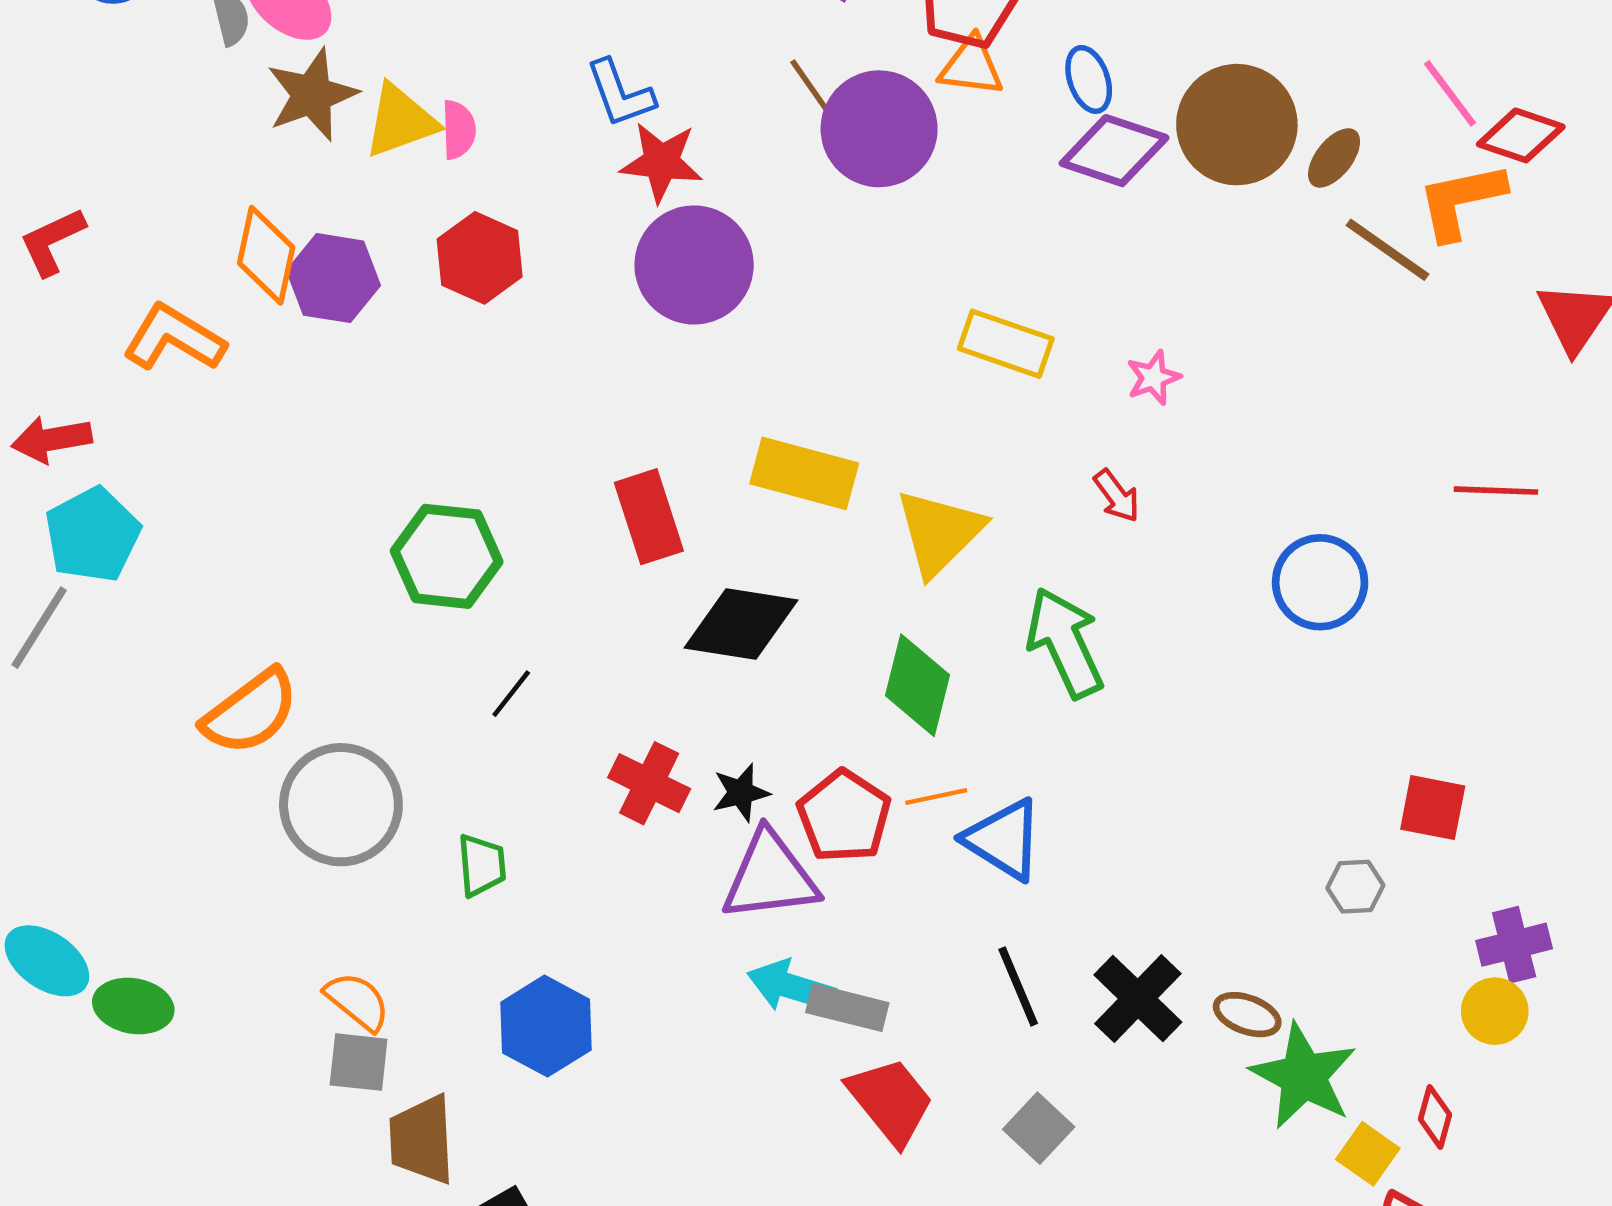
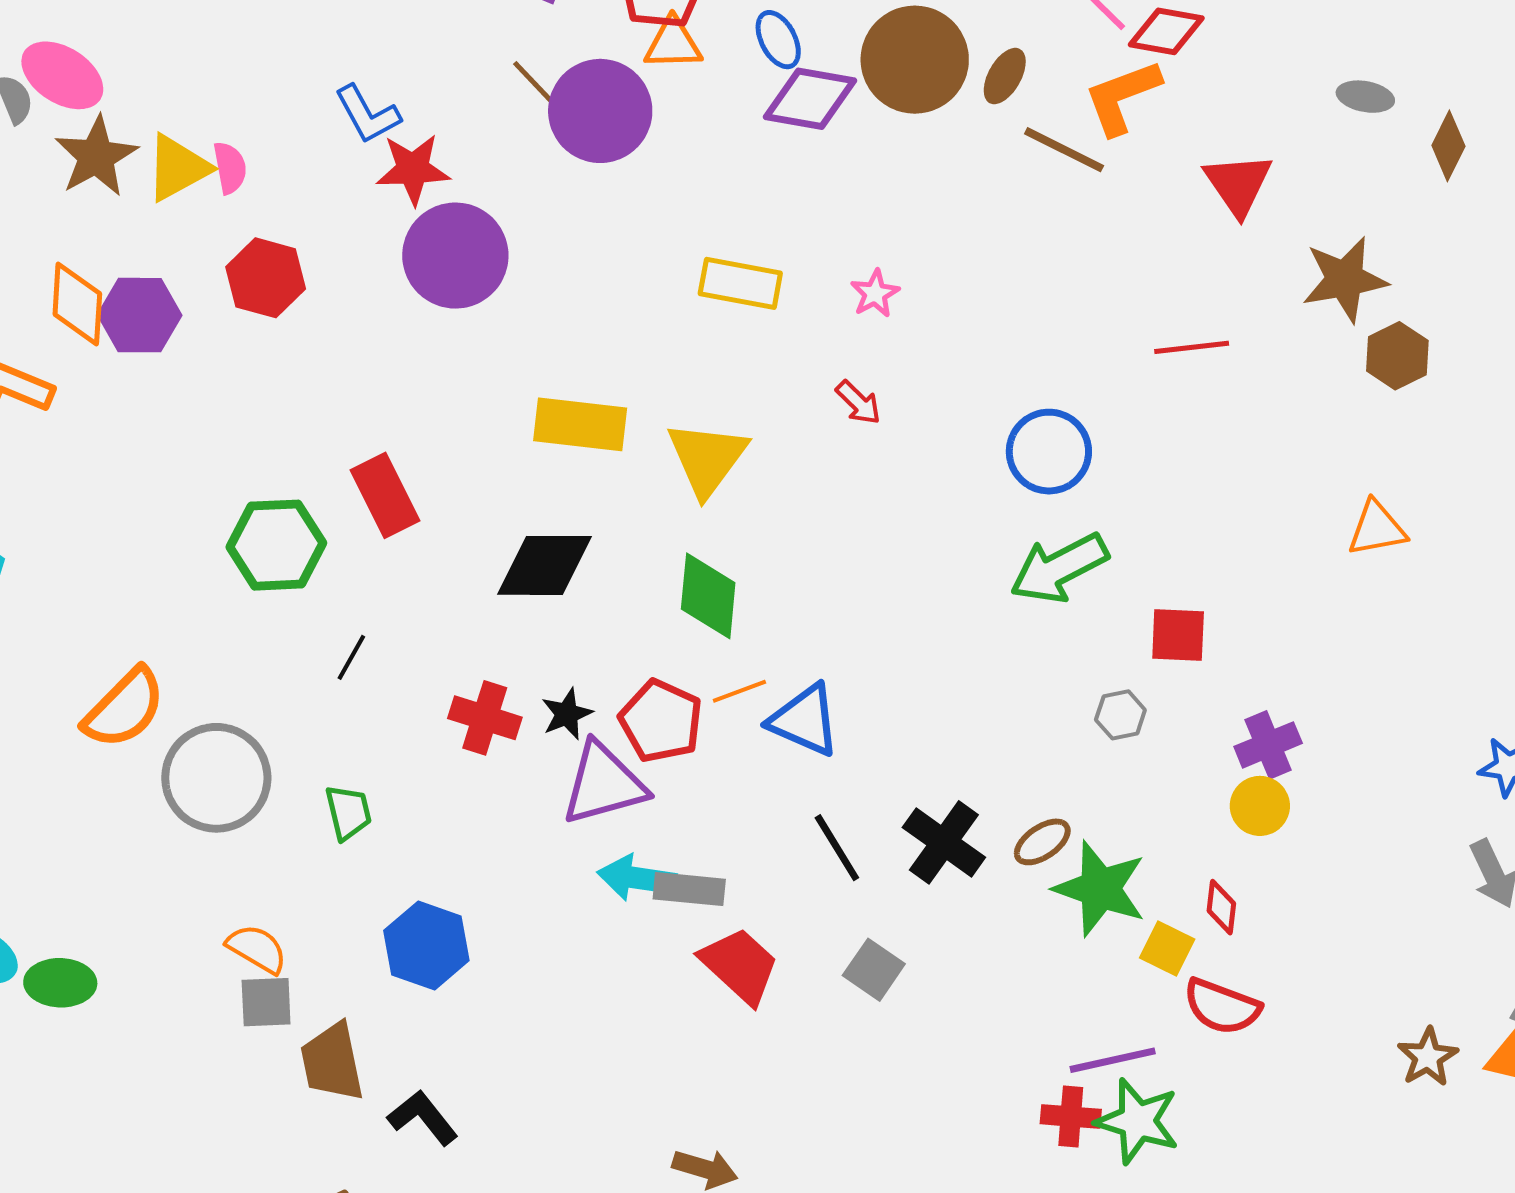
red rectangle: (649, 517) -> (385, 495), moved
green arrow: (1065, 643) -> (1059, 568), moved, turned -84
brown ellipse: (1247, 1015) -> (1042, 842), turned -46

